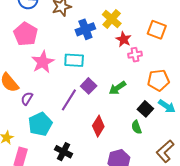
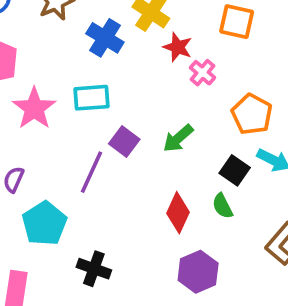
blue cross: (85, 29) -> (105, 38), turned -30
pink cross: (135, 55) -> (203, 73), turned -32
orange pentagon: (158, 80) -> (252, 114), turned -30
red diamond: (98, 126) -> (178, 213), moved

